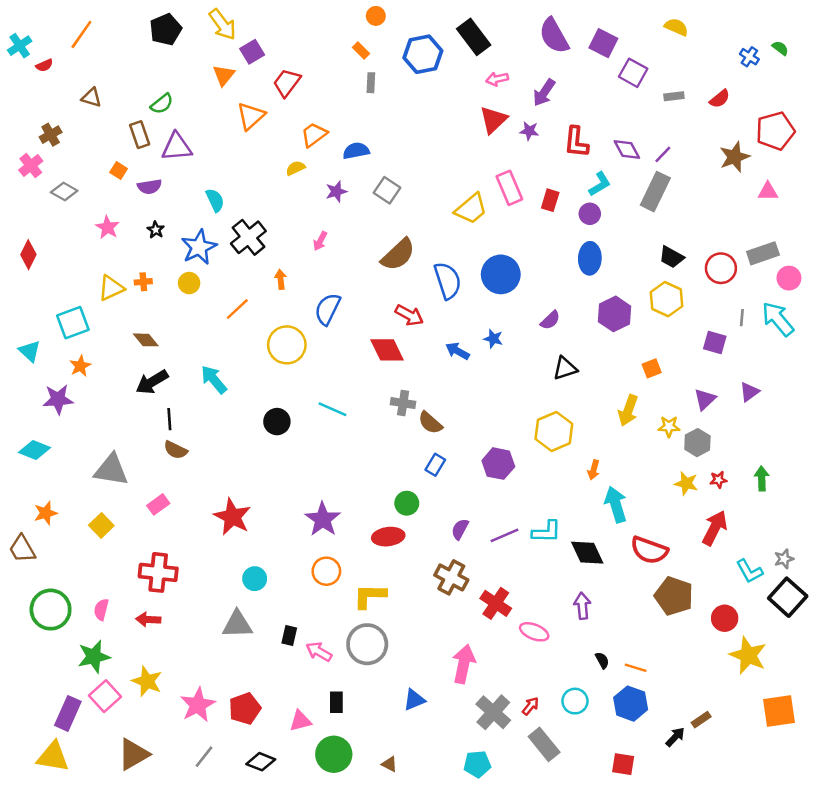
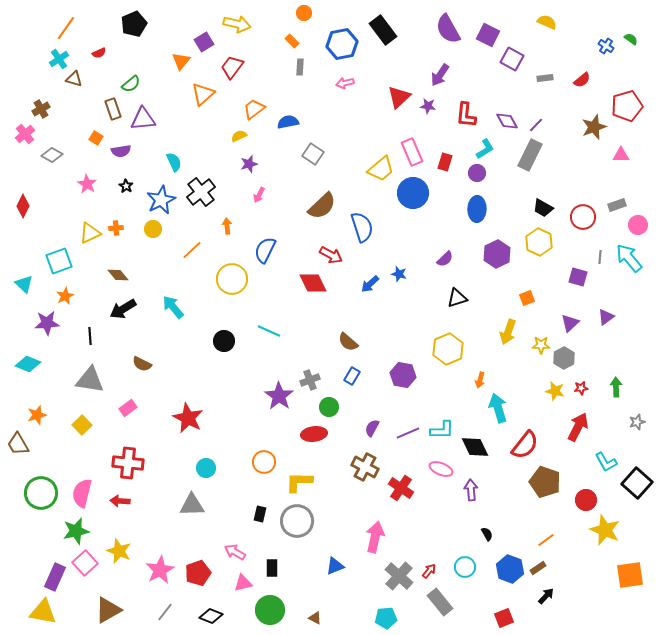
yellow arrow: (222, 25) -> (237, 24), moved, turned -40
cyan cross: (20, 46) -> (59, 59), moved
red semicircle: (44, 65) -> (99, 53), moved
pink arrow: (497, 79) -> (345, 83), moved
purple star: (336, 192) -> (249, 164), moved
gray rectangle: (763, 253) -> (617, 205), size x0.7
blue circle: (501, 274) -> (413, 193), moved
blue arrow: (457, 351) -> (370, 284), turned -72
gray cross: (403, 403) -> (310, 380), moved, turned -30
black line: (169, 419) -> (90, 336), moved
purple star: (323, 519) -> (279, 396), moved
red semicircle: (649, 550) -> (525, 445), turned -72
gray star: (784, 559) -> (637, 422), moved
pink semicircle: (101, 610) -> (82, 493), size x1.6
pink ellipse: (534, 632) -> (441, 469), moved
black rectangle: (289, 636) -> (260, 514), moved
pink arrow: (319, 652) -> (235, 552), moved
orange line: (636, 668) -> (546, 540), moved, turned -54
brown rectangle: (701, 720) -> (538, 568), moved
red square: (623, 764) -> (504, 618), turned -30

